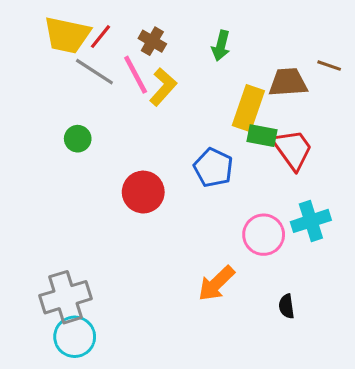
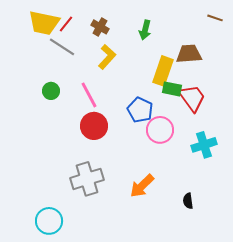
brown line: (329, 66) -> (215, 18), moved
pink line: (136, 75) -> (89, 95), moved
pink circle: (264, 235) -> (160, 130), moved
gray cross: (65, 297) -> (87, 179), moved

